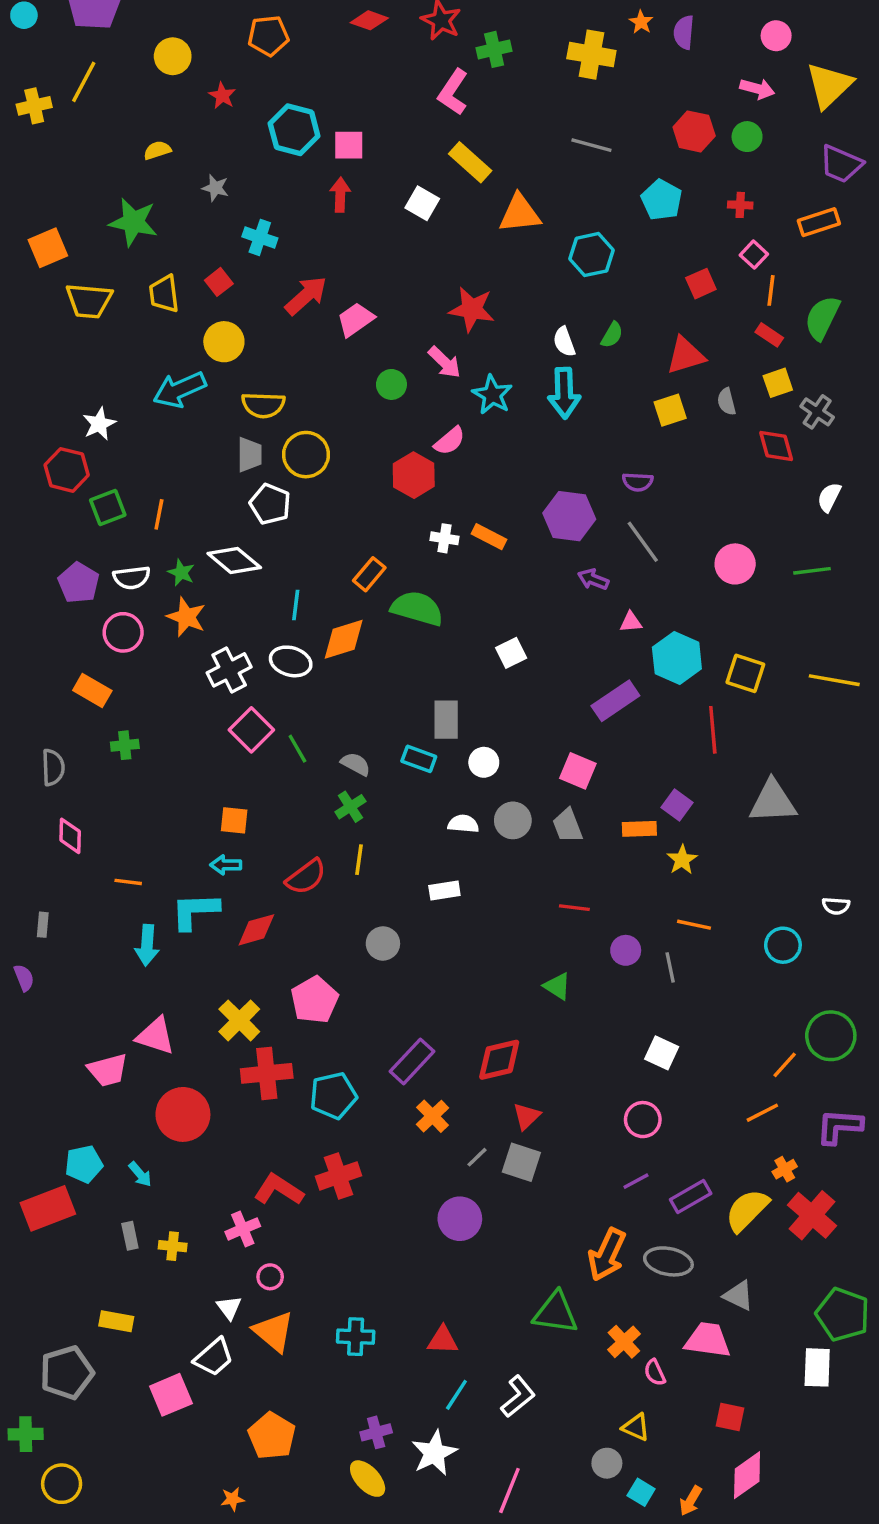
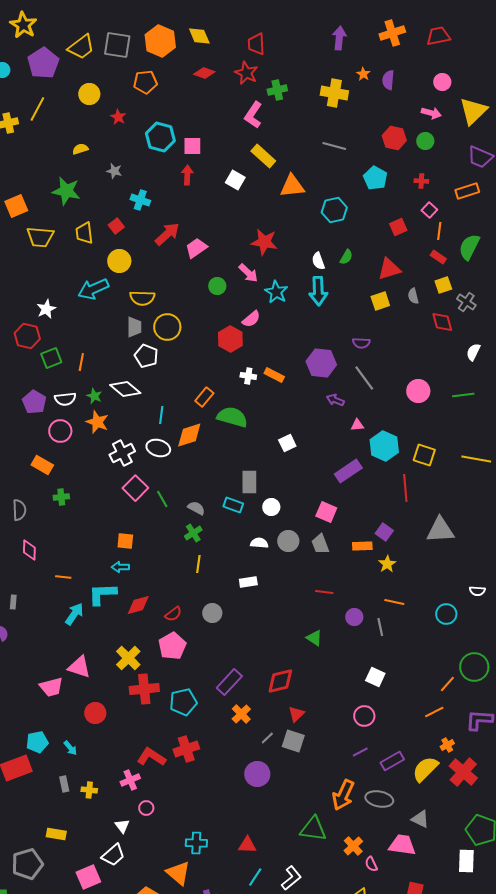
red semicircle: (306, 877) -> (173, 614), moved, size x0.7
cyan arrow: (147, 945) -> (74, 614), turned -150
red circle: (183, 1114) -> (95, 713), size x0.7
orange triangle: (274, 1332) -> (178, 873), moved

